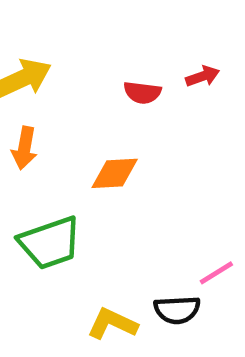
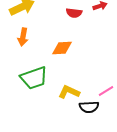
yellow L-shape: (112, 324) -> (69, 92), moved

